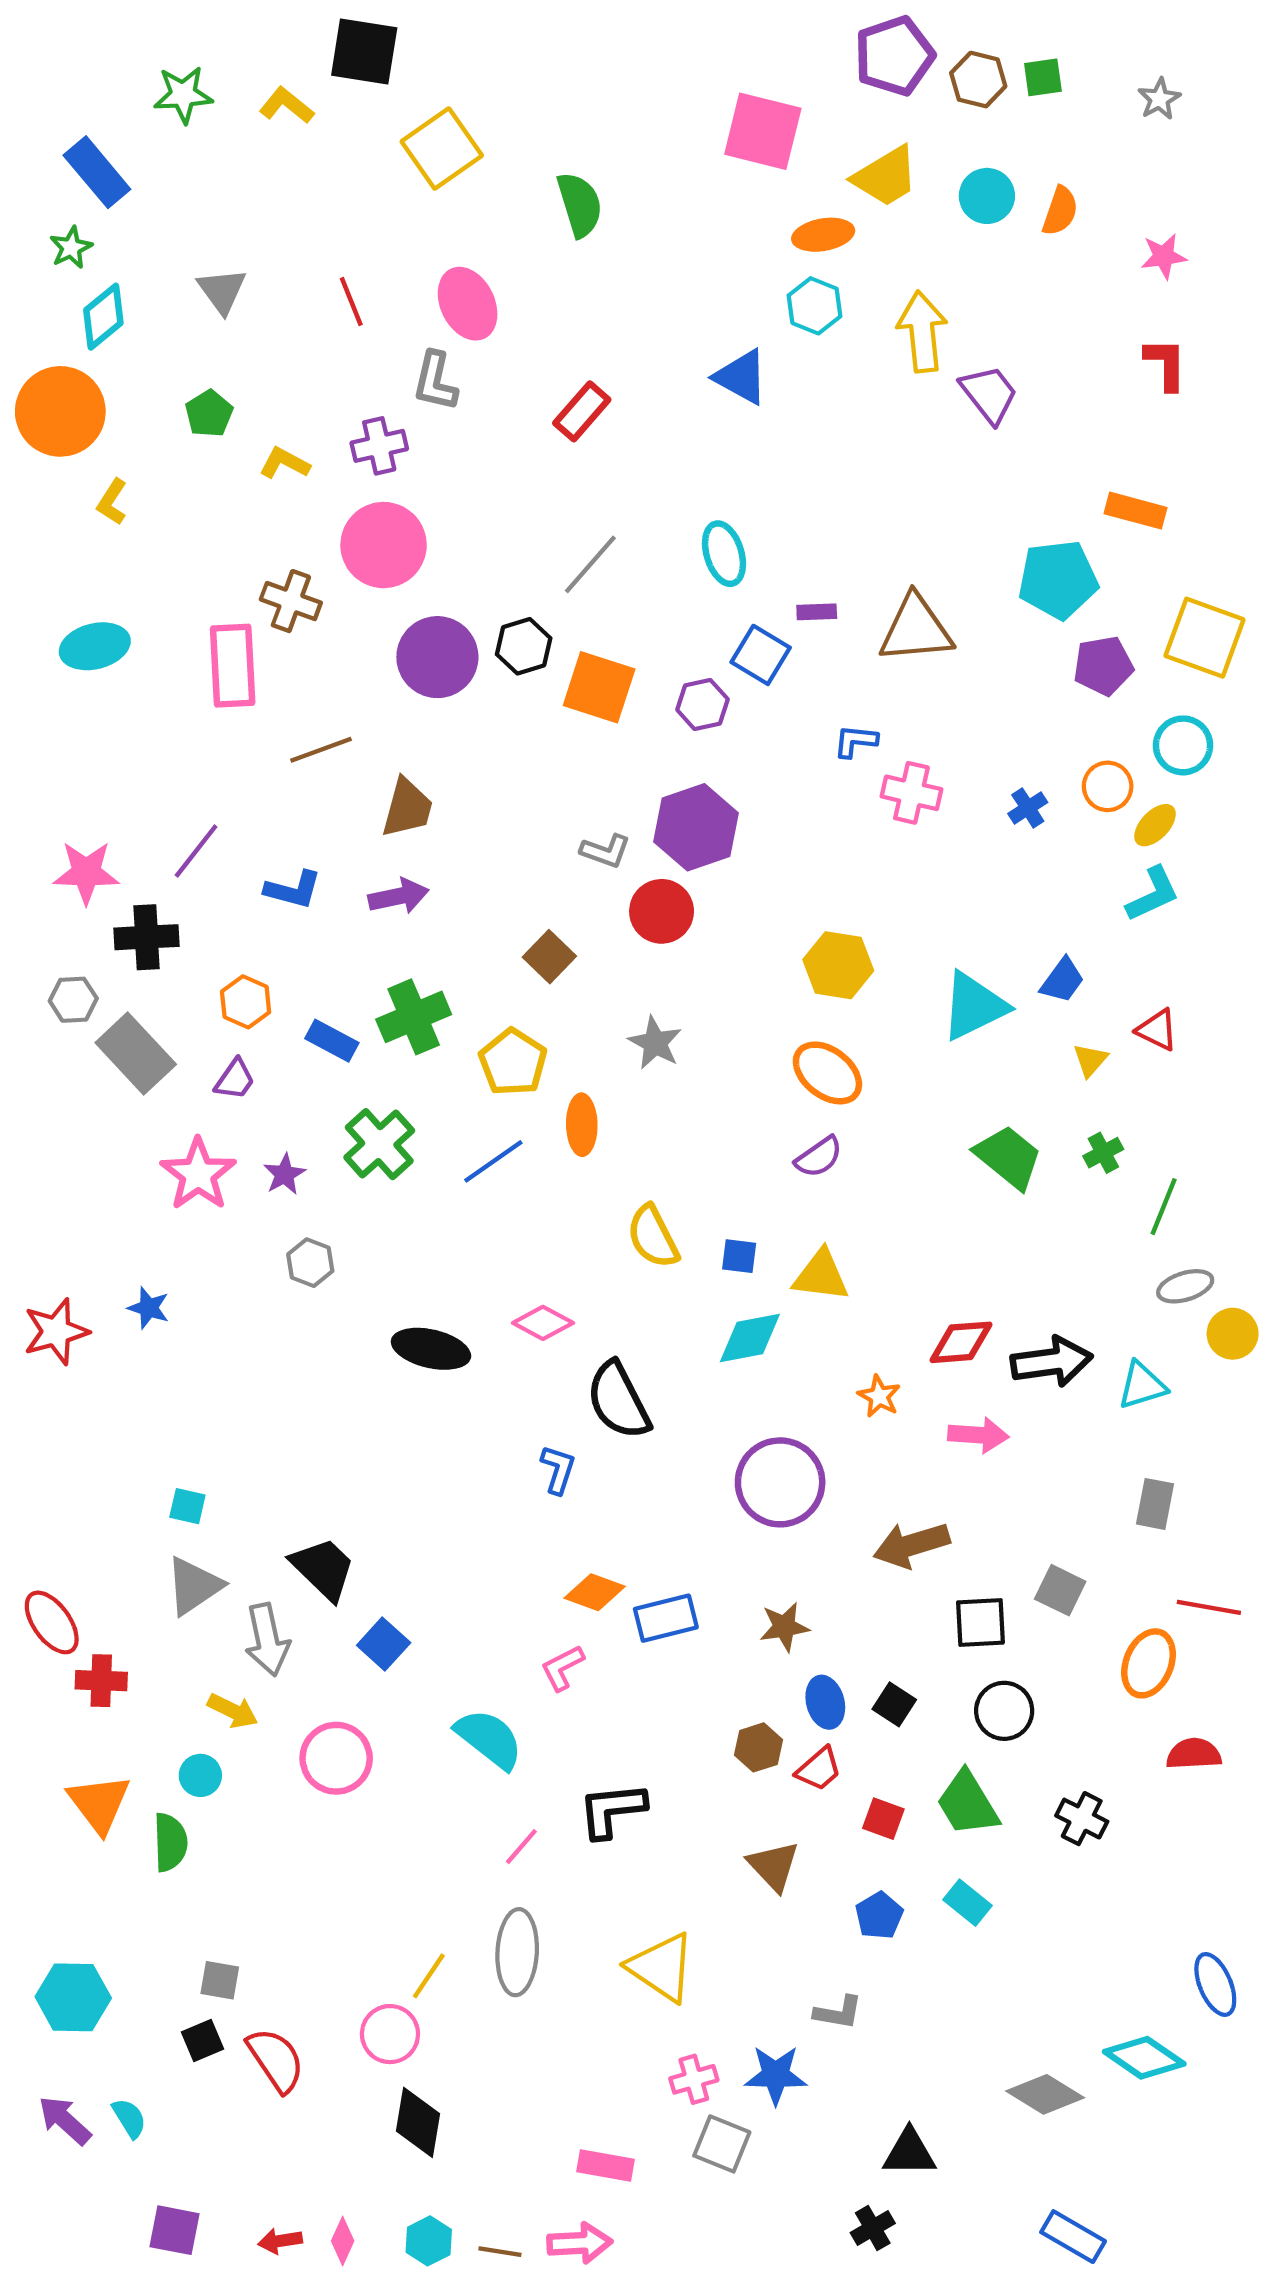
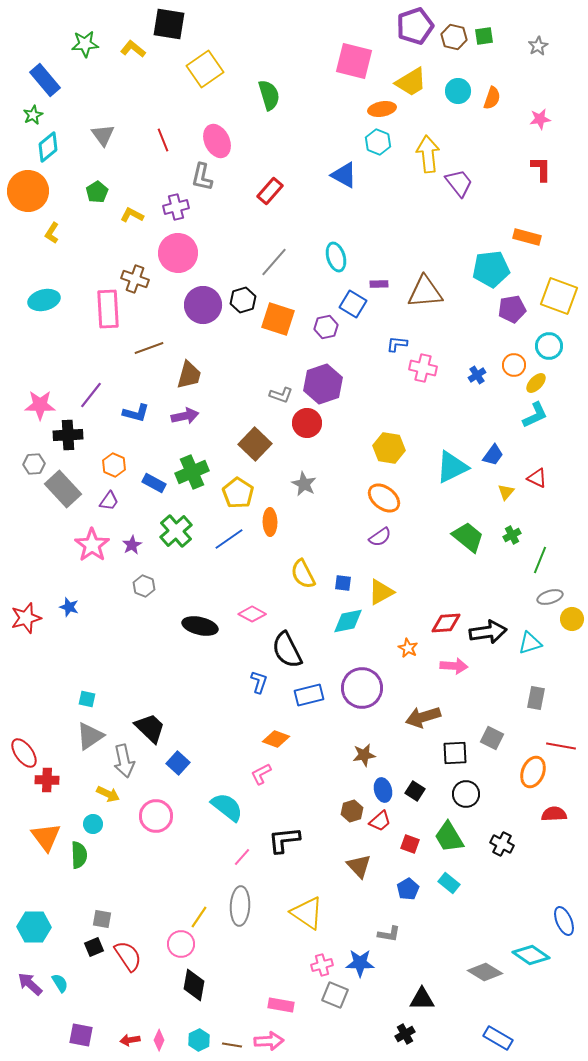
brown square: (549, 957) -> (255, 444), size x1.4
yellow triangle: (821, 1276) -> (381, 592), turned -36
blue rectangle: (666, 1618) -> (309, 695), moved

